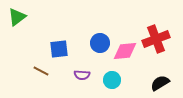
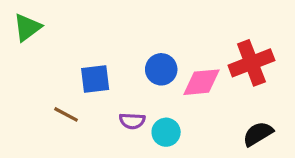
cyan circle: (112, 80) -> (166, 132), moved

